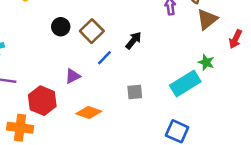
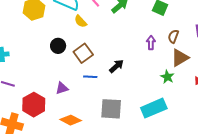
blue line: (104, 58) -> (90, 77), turned 40
green star: (206, 62) -> (167, 77), moved
gray square: (135, 92) -> (111, 109), size x1.6

